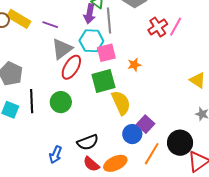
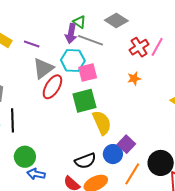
gray line: (109, 20) -> (91, 40), turned -65
orange star: (134, 65) -> (134, 79), moved
green circle: (61, 102) -> (25, 157), moved
black semicircle: (88, 142) -> (85, 161), moved
blue arrow: (56, 155) -> (36, 174), turned 78

